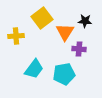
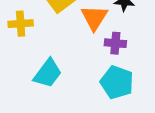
cyan pentagon: (64, 74) -> (117, 82), moved, turned 30

